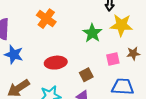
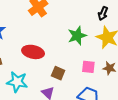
brown square: (86, 75) -> (58, 73), turned 32

